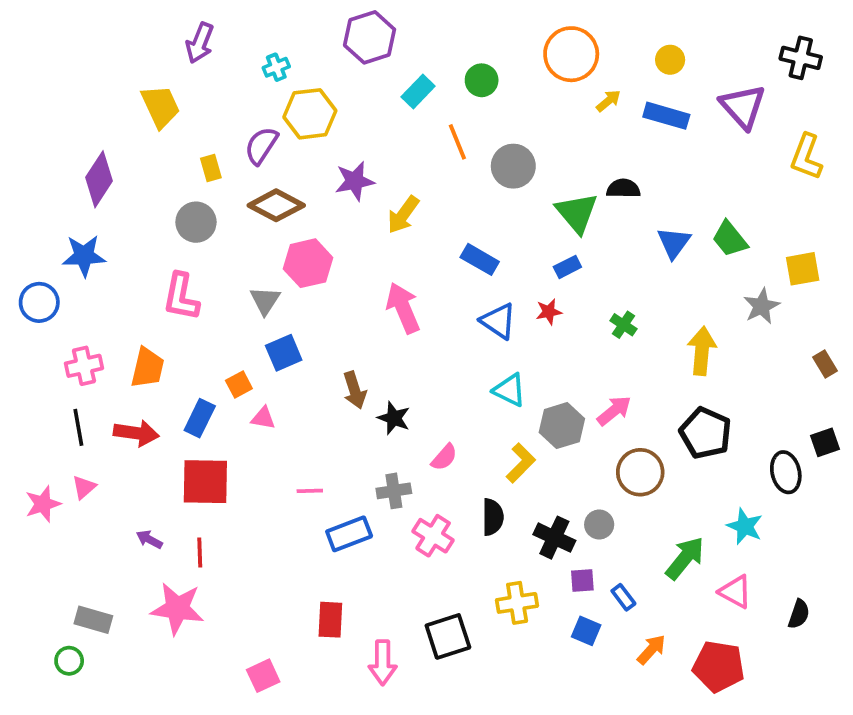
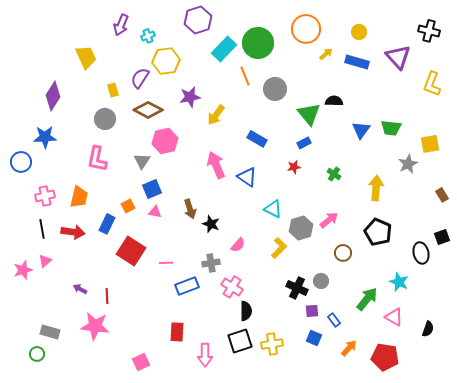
purple arrow: (200, 43) -> (121, 25), moved
green circle: (482, 80) -> (258, 43), size x1.8
cyan rectangle: (418, 91) -> (224, 49), size x1.4
green trapezoid: (730, 239) -> (391, 128), turned -45
blue triangle: (498, 321) -> (247, 177), moved
pink triangle: (263, 418) -> (155, 212), moved
brown circle: (640, 472) -> (343, 253), size x0.7
red square: (205, 482) -> (131, 251), moved, turned 32
black semicircle: (493, 517) -> (246, 311), moved
yellow cross: (517, 603) -> (272, 344), moved

